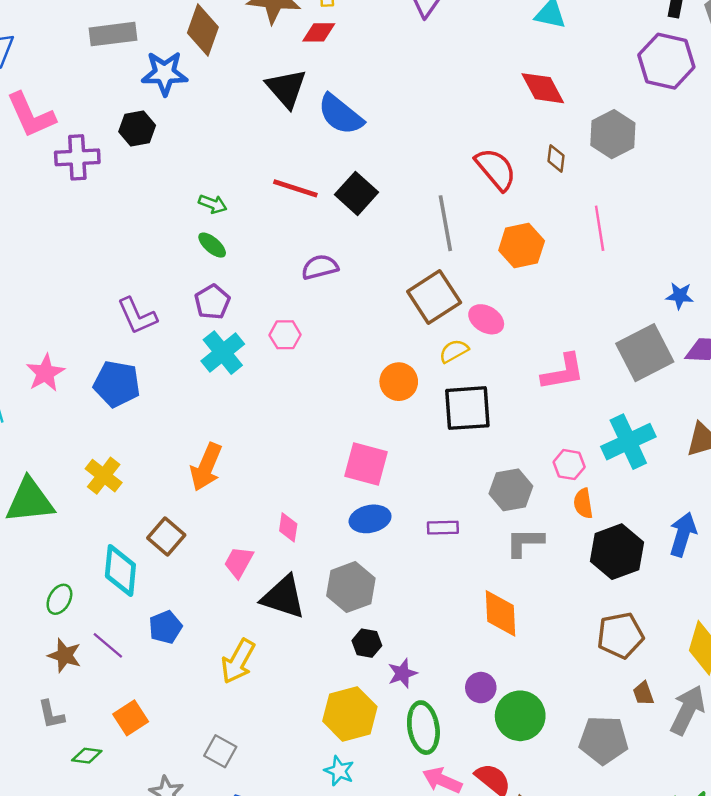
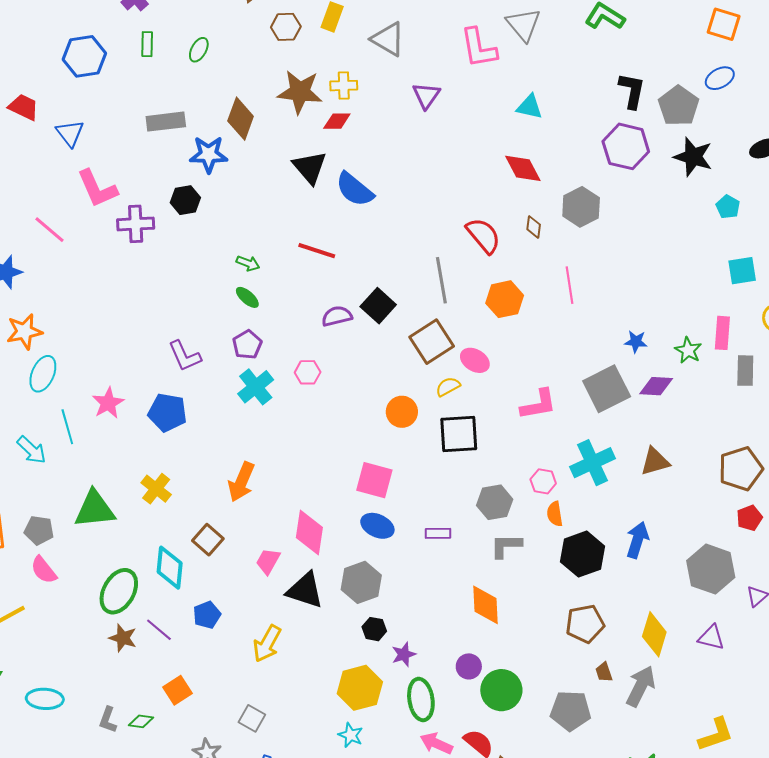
black square: (357, 193) -> (378, 306), moved
blue ellipse: (370, 519) -> (377, 526), turned 36
pink diamond: (288, 527) -> (309, 532), size x1.8
green ellipse: (59, 599) -> (119, 591), size x1.8
gray L-shape: (51, 714) -> (108, 720), moved, turned 32

